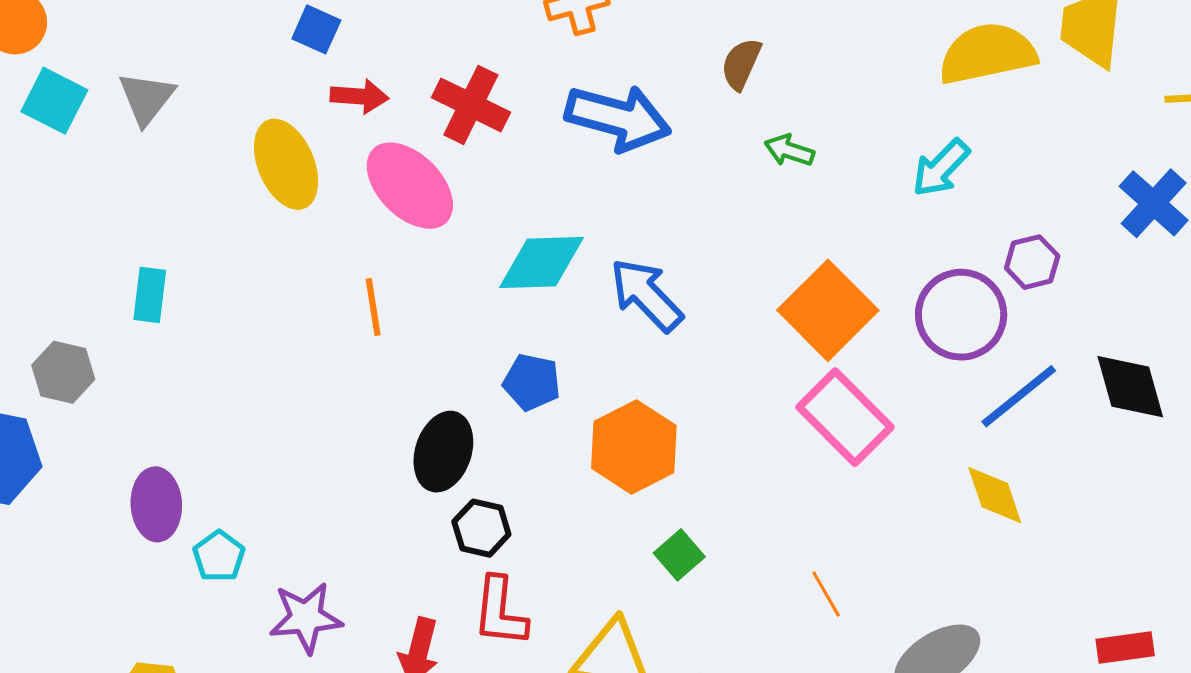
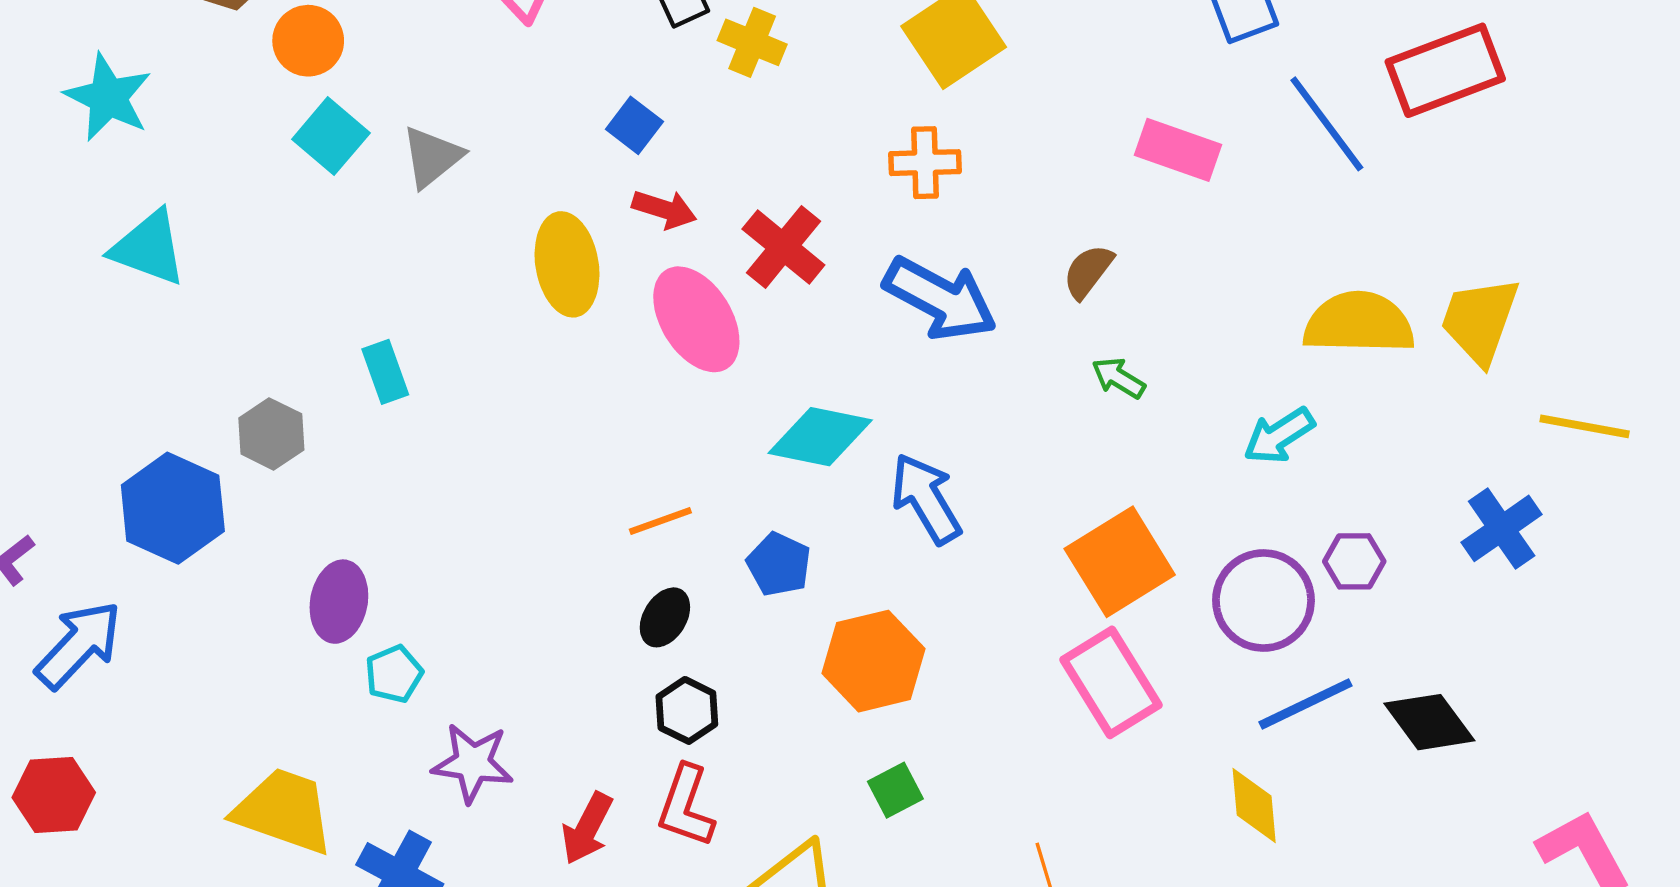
cyan rectangle: (150, 295) -> (385, 372), turned -40
orange line: (373, 307) -> (660, 521), moved, turned 66
black diamond: (1130, 387) -> (1429, 722), turned -34
black ellipse: (443, 452) -> (665, 617), size x0.7

